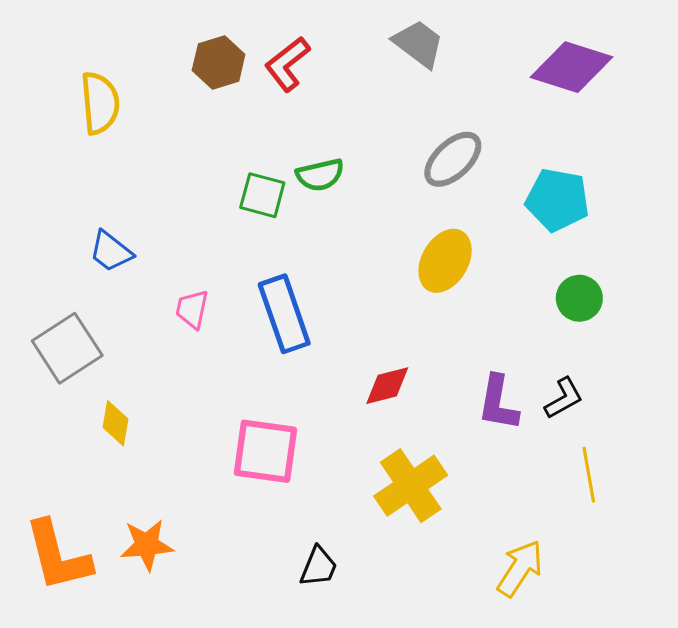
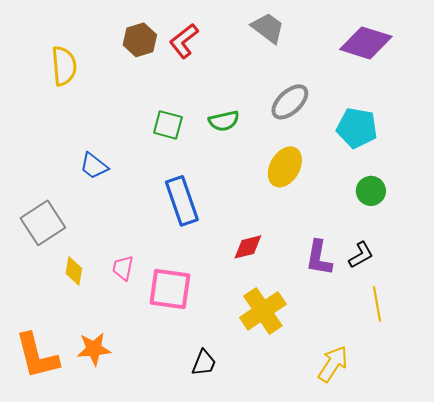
green semicircle: (320, 175) -> (224, 121), moved
blue trapezoid: (111, 251) -> (94, 166), moved
pink trapezoid: (192, 309) -> (123, 268), moved

